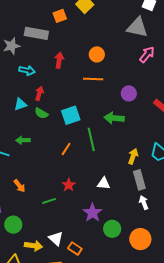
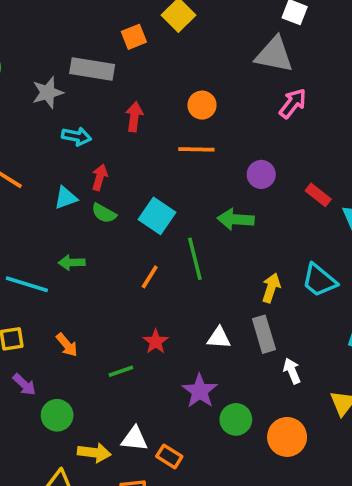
cyan square: (71, 115) -> (157, 216), turned -36
gray rectangle: (139, 180) -> (264, 334), moved
white triangle: (56, 238) -> (134, 439), turned -35

